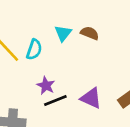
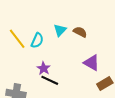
purple triangle: (91, 98) -> (92, 63), moved
black line: (55, 100) -> (50, 80), turned 42

